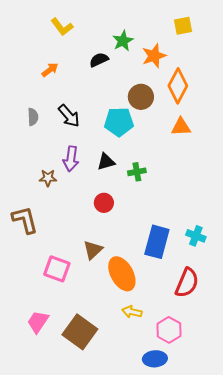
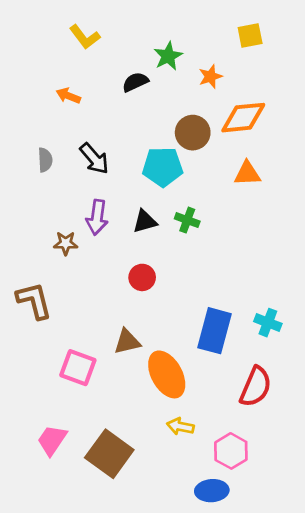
orange star: (154, 56) -> (210, 77), size x0.7
orange arrow: (50, 70) -> (68, 96), turned -120
orange diamond: (178, 86) -> (243, 118), turned 56
green cross: (137, 172) -> (187, 220), moved, turned 30
brown triangle: (93, 250) -> (127, 342), turned 30

